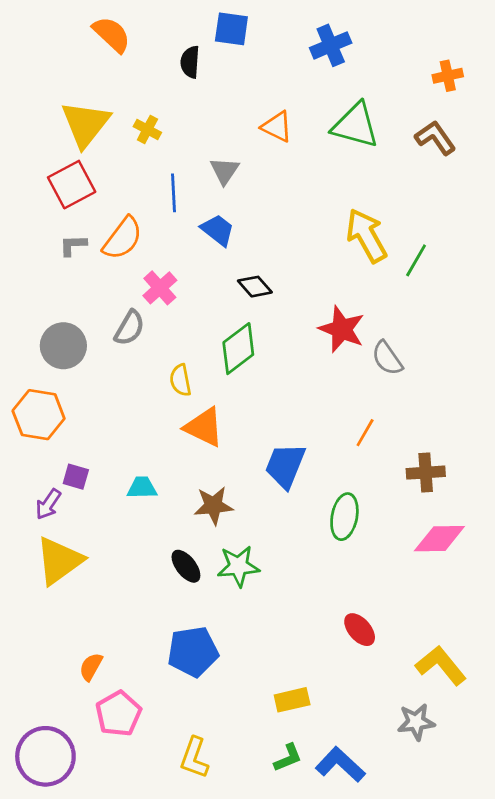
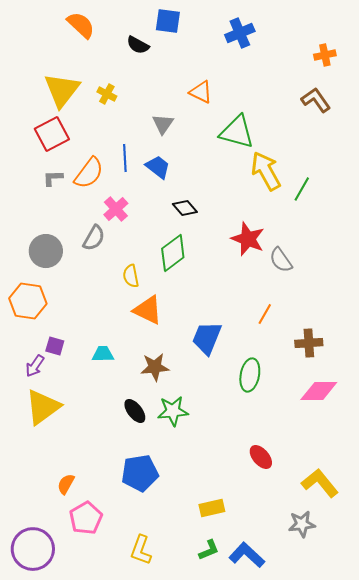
black semicircle: (190, 62) -> (138, 45), turned -65
green triangle: (355, 125) -> (237, 132), moved
blue line: (174, 193) -> (125, 158), moved

